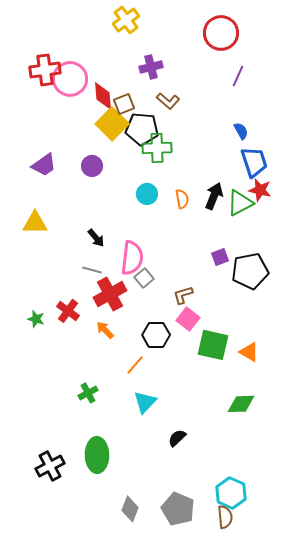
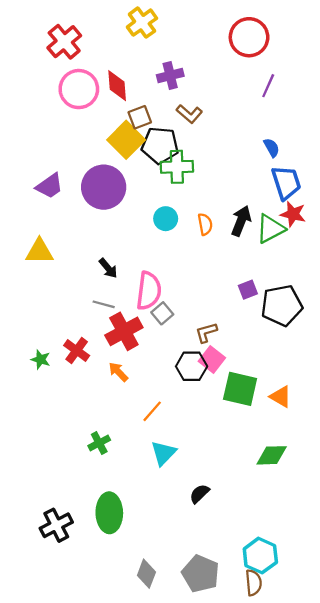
red cross: (45, 70) -> (64, 42), moved, turned -32
red diamond: (103, 96) -> (117, 86), moved
purple circle: (92, 166) -> (104, 187), size x1.8
black hexagon: (156, 335) -> (192, 366), moved

